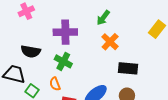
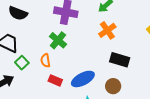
black semicircle: (31, 51) -> (18, 13), moved

